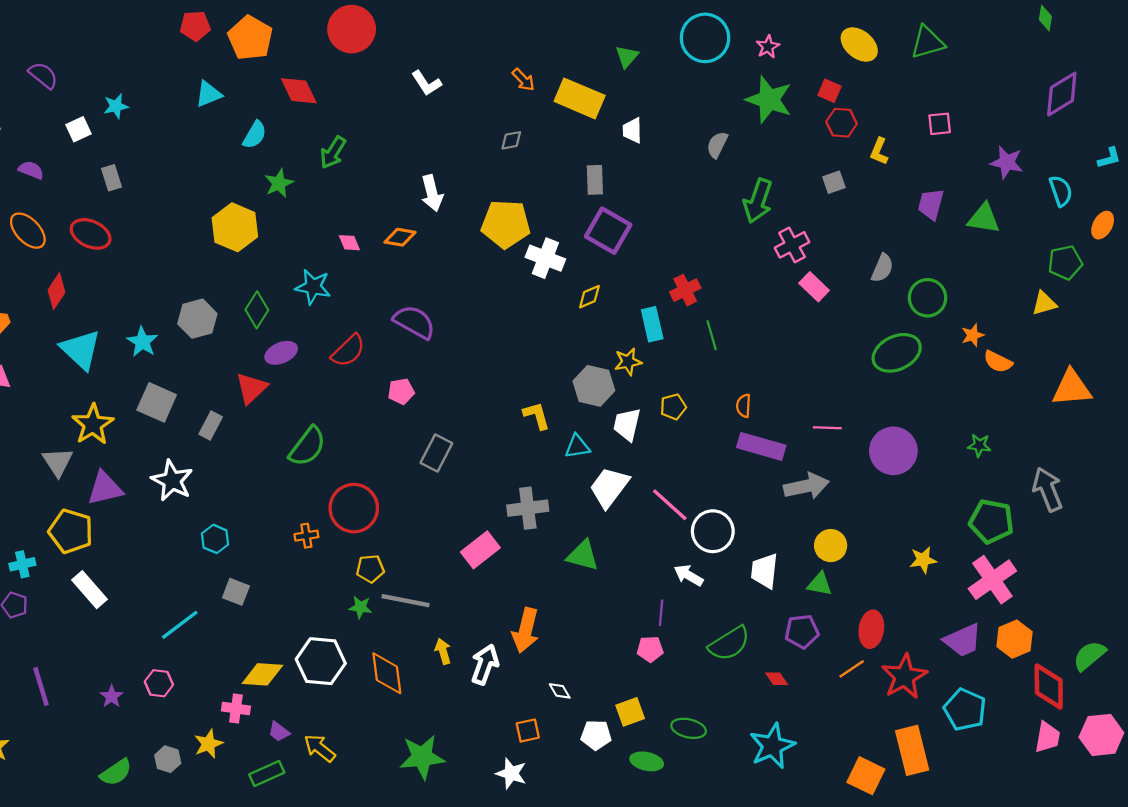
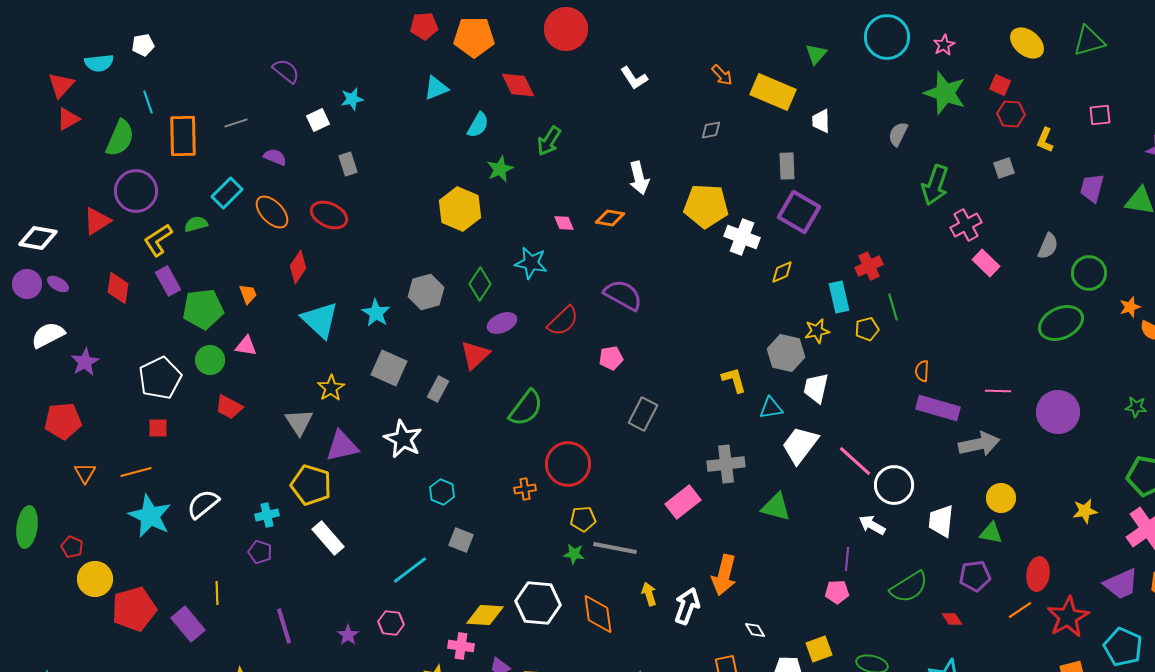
orange pentagon: (250, 38) -> (474, 37), turned -30
yellow pentagon: (673, 407) -> (867, 329), moved
yellow star: (93, 424) -> (331, 388), size x0.7

